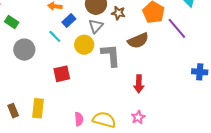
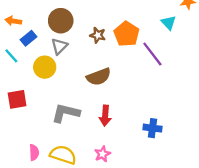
brown star: (118, 13) -> (98, 35), moved
brown semicircle: (138, 41) -> (99, 77), moved
gray L-shape: (111, 55) -> (66, 113), moved, turned -75
blue cross: (200, 72) -> (152, 128), moved

